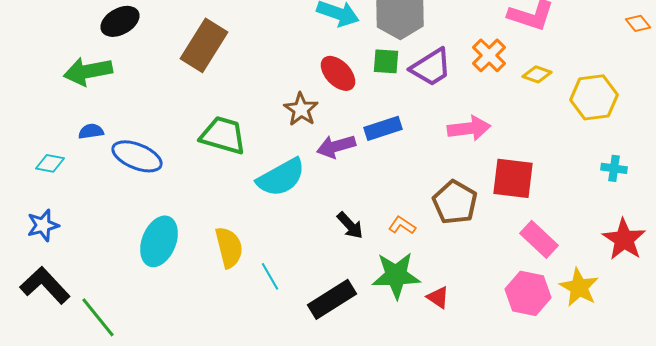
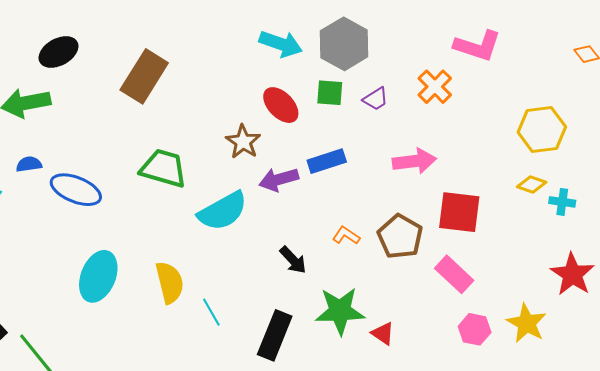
purple trapezoid: (431, 67) -> (376, 99), size x0.6
yellow diamond: (537, 74) -> (532, 185), moved
orange L-shape: (402, 225) -> (346, 236), moved
pink rectangle: (539, 239) -> (454, 274), moved
pink hexagon: (528, 293) -> (475, 329), size x0.7
black rectangle: (332, 299) -> (275, 335), turned -36

